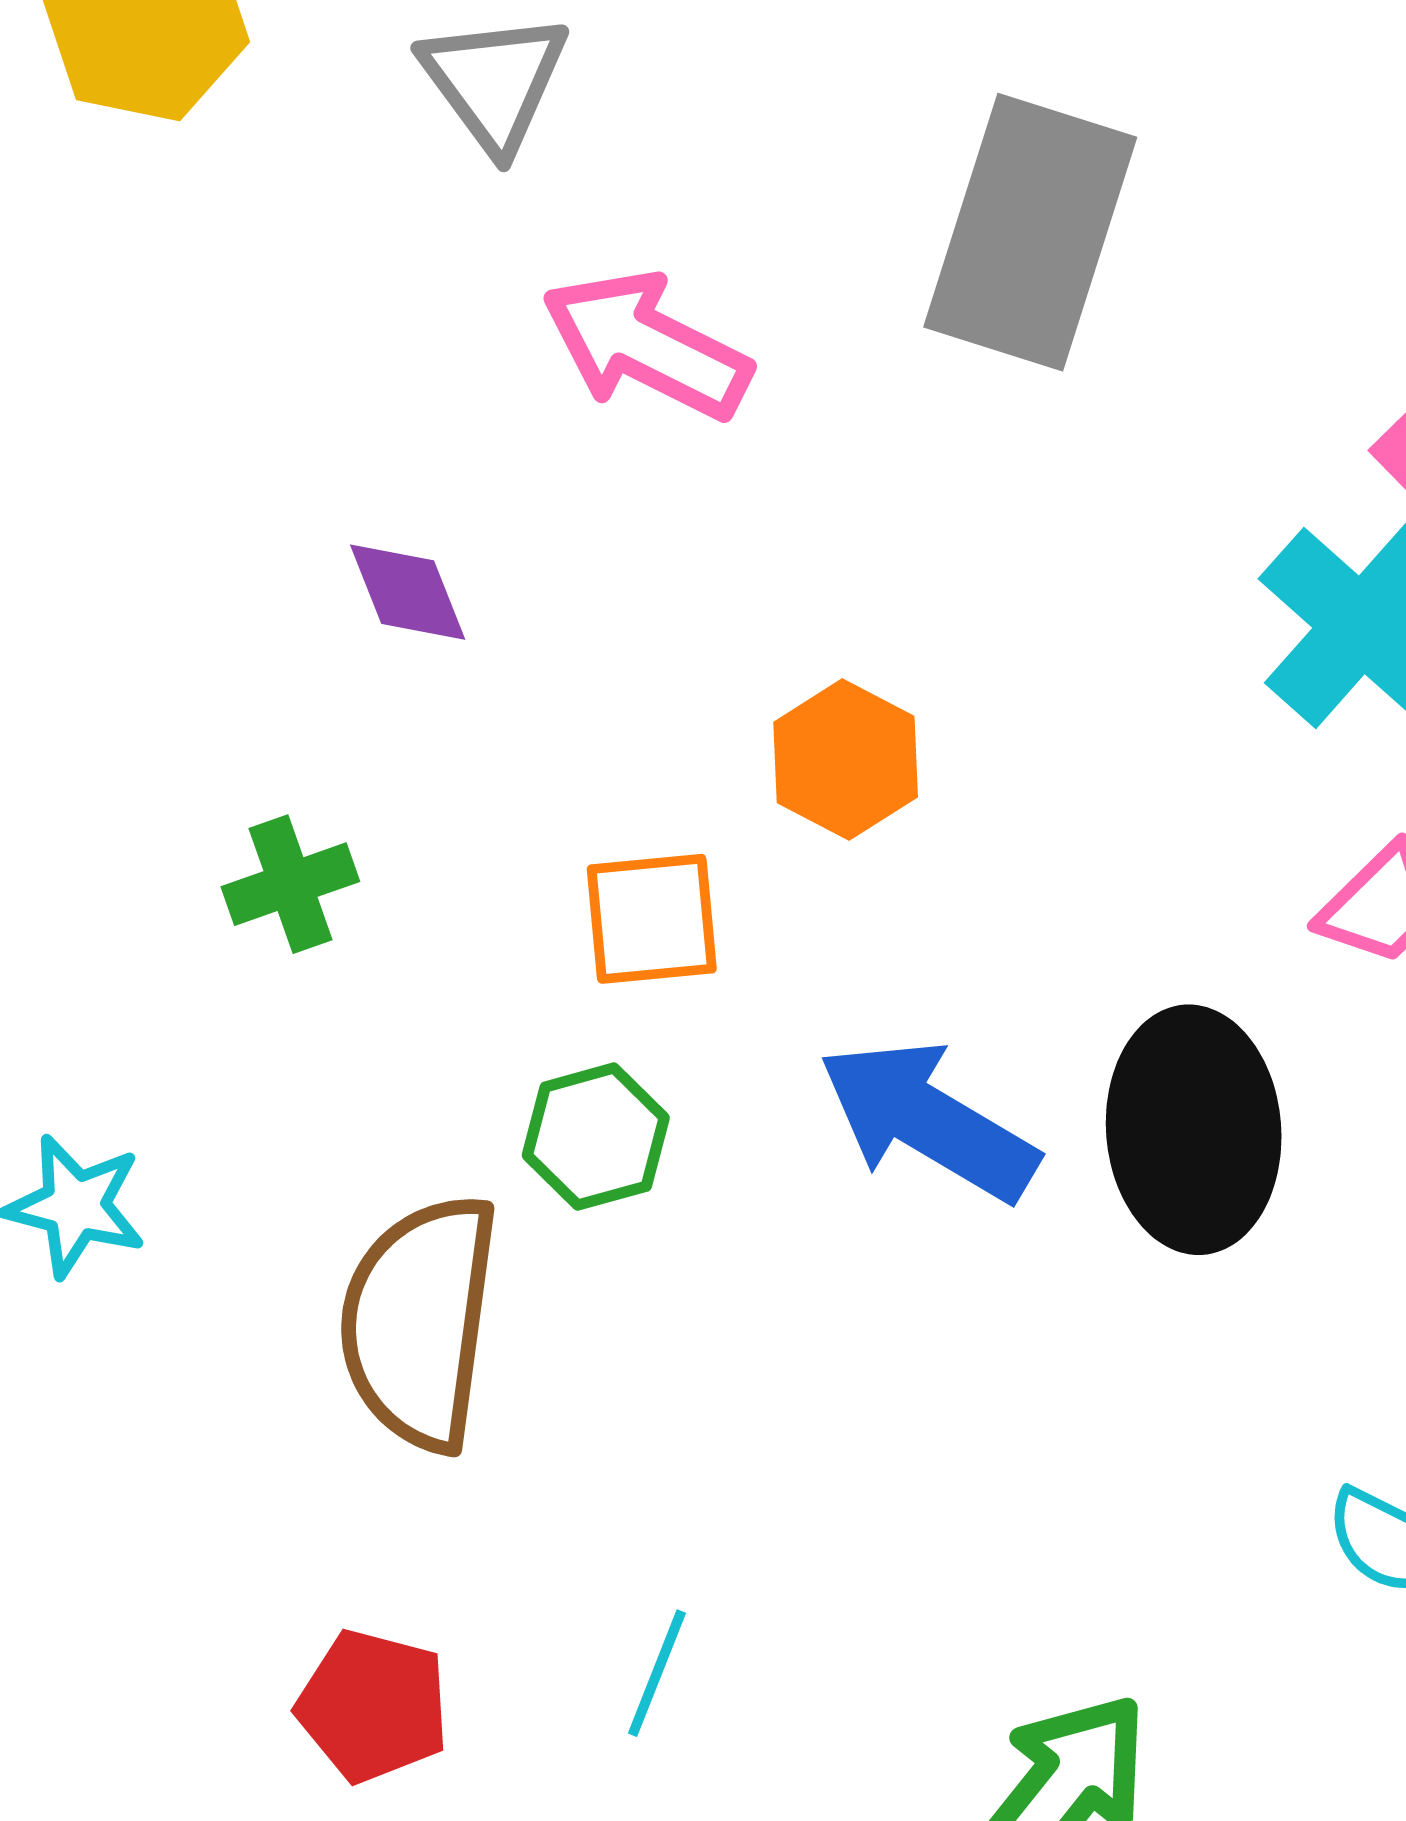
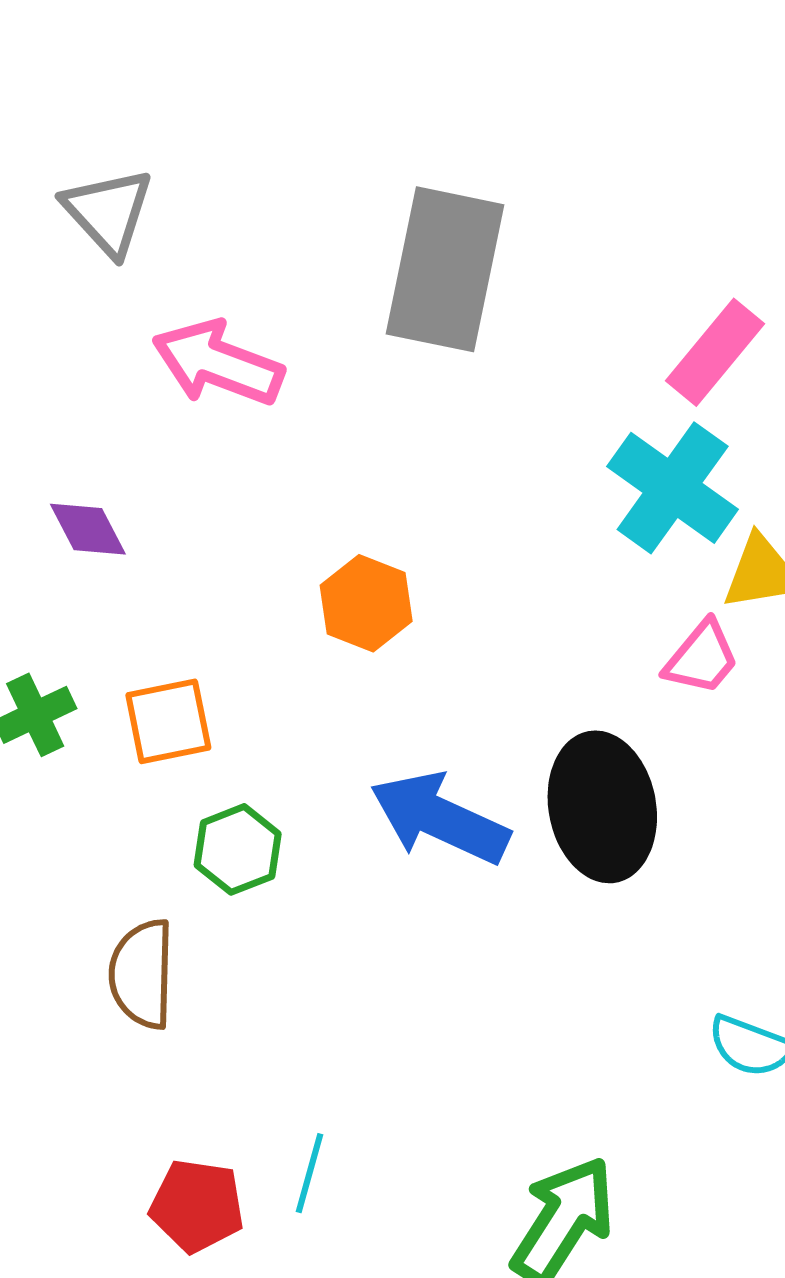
orange square: (652, 919) -> (168, 721), moved
brown semicircle: (419, 1322) -> (142, 974), size x0.7
red pentagon: (373, 1706) -> (197, 1206), moved

